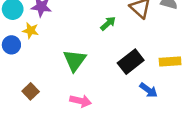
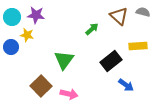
yellow rectangle: (170, 62) -> (138, 46), moved
brown square: (31, 91) -> (41, 86), moved, size x1.5

